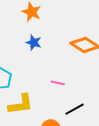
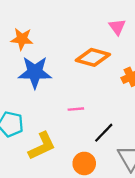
blue star: (34, 42) -> (35, 72), size x1.8

